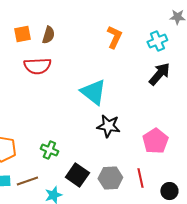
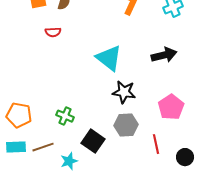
red semicircle: (37, 66) -> (53, 32), size x0.6
black arrow: (159, 74) -> (164, 55), moved, turned 35
gray hexagon: (110, 178) -> (126, 125), moved

